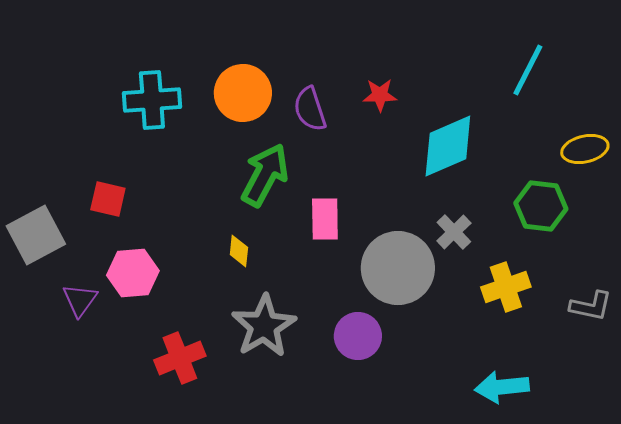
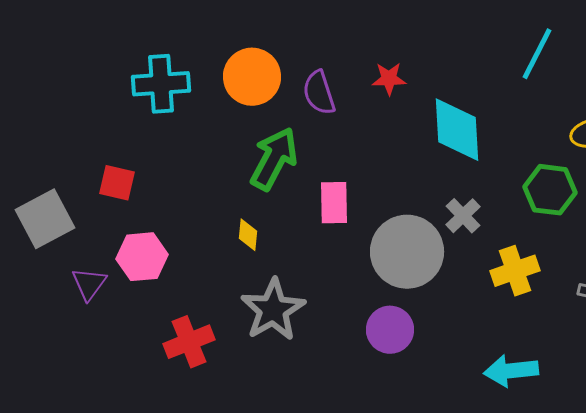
cyan diamond: (448, 146) -> (457, 130), turned -70
purple circle: (358, 336) -> (390, 330), moved

